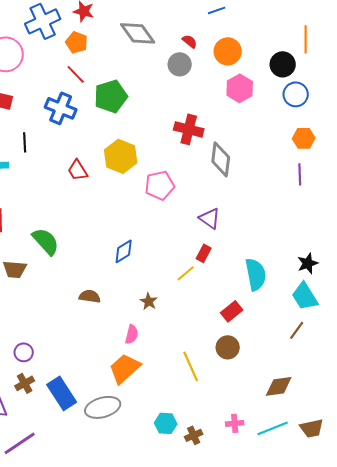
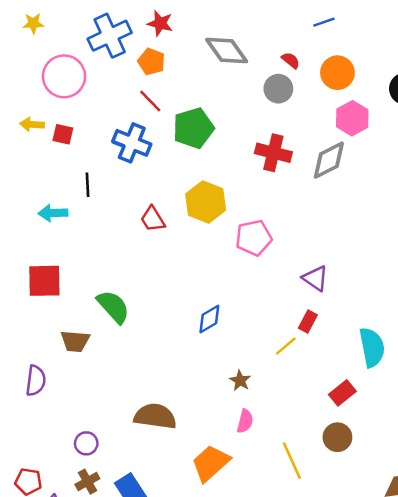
red cross: (189, 129) -> (273, 153), moved
gray diamond: (221, 159) -> (329, 160), moved, turned 56
brown semicircle: (90, 296) -> (155, 416), moved, size x1.6
pink semicircle: (132, 334) -> (245, 421), moved

